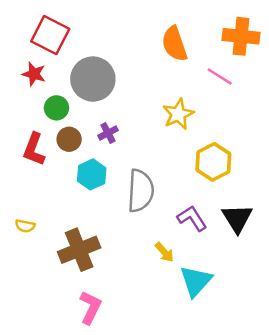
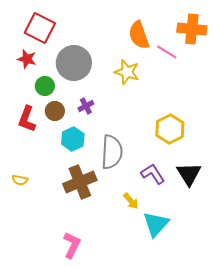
pink line: (220, 76) -> (167, 52), moved
yellow star: (178, 114) -> (127, 72), moved, turned -30
brown cross: (79, 250) -> (80, 182), moved

